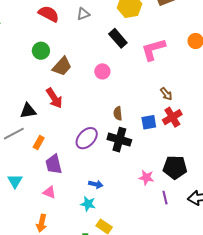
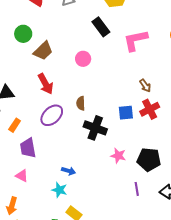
red arrow: (54, 98) -> (45, 84), moved
brown semicircle: (118, 113) -> (81, 103), moved
purple ellipse: (87, 138) -> (52, 115), moved
pink star: (146, 177) -> (118, 156), moved

